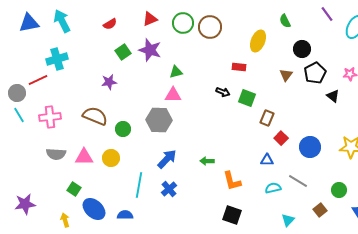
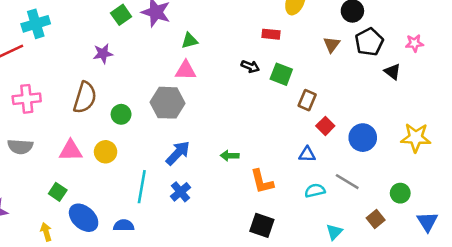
brown semicircle: (95, 116) -> (85, 98), turned 85
gray semicircle: (56, 154) -> (20, 147), moved

